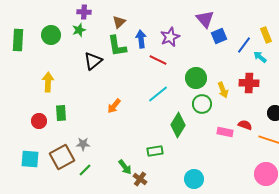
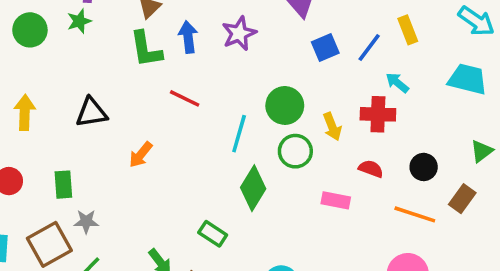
blue square: (219, 36) -> (325, 47), moved
cyan arrow: (260, 57) -> (397, 83), moved
red line: (158, 60) -> (185, 98), moved
black triangle: (93, 61) -> (91, 113), moved, turned 30
cyan line: (158, 94) -> (239, 134), moved, turned -35
green rectangle: (61, 113) -> (63, 185), moved
red semicircle: (245, 125) -> (371, 169), moved
green rectangle: (155, 151) -> (213, 234), turned 42

